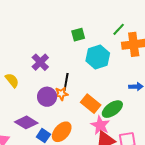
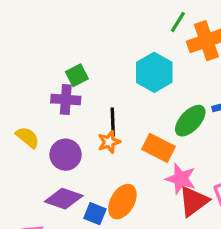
green square: (78, 35) -> (77, 75), moved
purple cross: (40, 62) -> (66, 100), turned -30
purple circle: (47, 97) -> (66, 155), moved
green ellipse: (112, 109) -> (190, 121), moved

